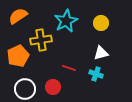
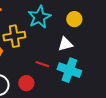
white triangle: (101, 53) -> (65, 44), moved
cyan cross: (96, 74) -> (69, 70), size x1.6

